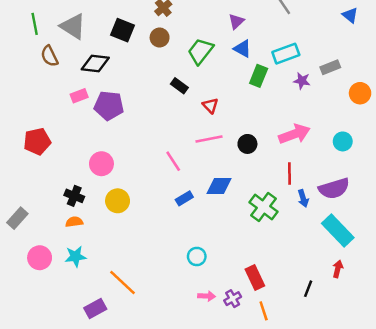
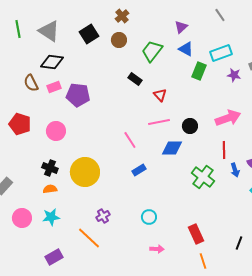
black square: (122, 30) -> (89, 34), turned 36
brown semicircle: (49, 56) -> (31, 83), moved
black diamond: (95, 63) -> (52, 62), moved
red pentagon: (37, 141) -> (20, 124), turned 30
pink circle: (101, 164) -> (56, 131), moved
blue diamond: (219, 186) -> (172, 148), moved
yellow circle: (118, 201) -> (85, 172), size x1.5
purple cross: (233, 299) -> (103, 216), moved
purple rectangle: (95, 308) -> (54, 257), moved

